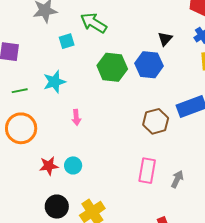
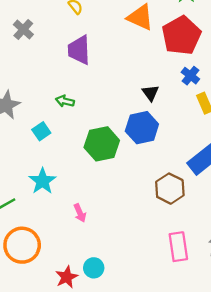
green arrow: (94, 23) -> (65, 101), size x0.6

